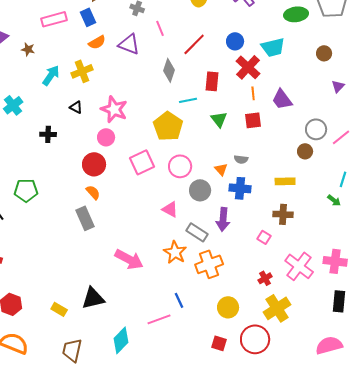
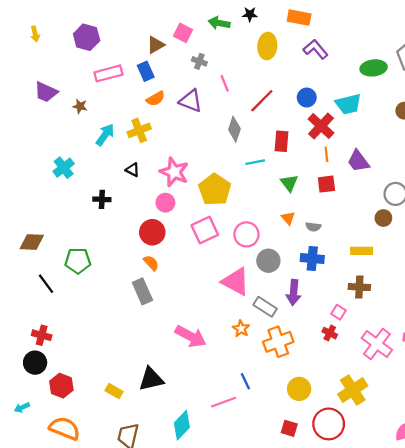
yellow pentagon: (168, 126) -> (215, 190), moved
orange triangle: (221, 169) -> (288, 218), moved
pink triangle: (170, 209) -> (236, 282), size x1.6
orange star: (175, 252) -> (241, 329), size x0.7
red cross: (265, 278) -> (330, 333), moved, turned -32

